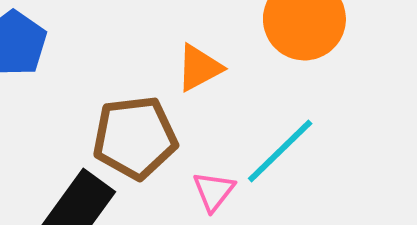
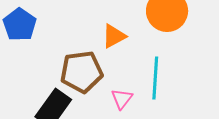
cyan line: (280, 151) -> (155, 78), turned -42

